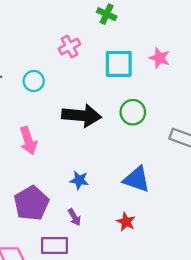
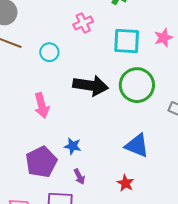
pink star: (159, 58) -> (163, 38), turned 30
green circle: (133, 112) -> (137, 85), size x1.5
blue star: (79, 180) -> (73, 146), moved

